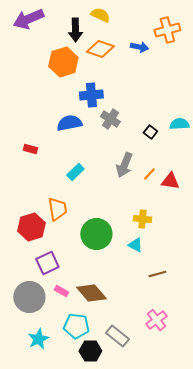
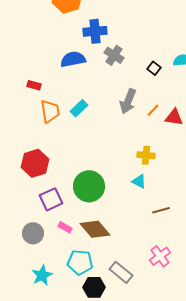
orange trapezoid: (57, 209) -> (50, 111), moved
green circle: (96, 234) -> (89, 186), moved
gray circle: (29, 297) -> (33, 233), size x0.7

